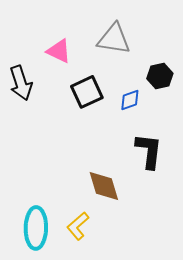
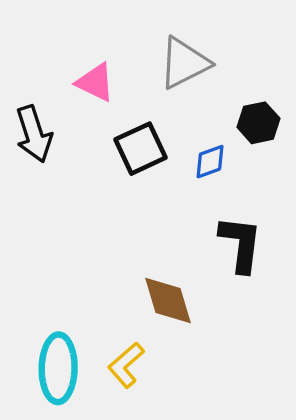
gray triangle: (114, 39) -> (184, 63), turned -36

